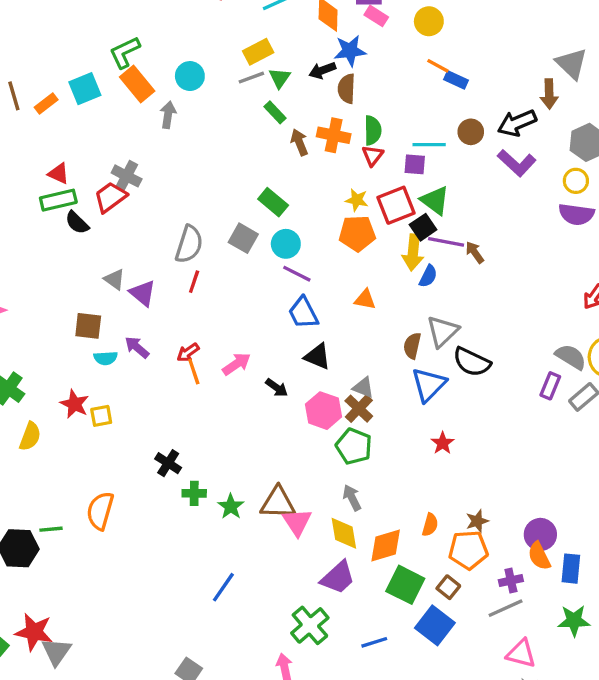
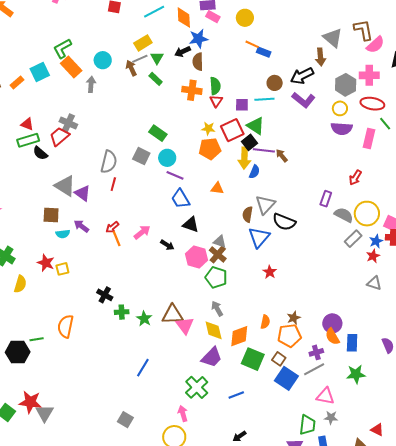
brown arrow: (299, 142) -> (131, 68), moved
cyan line: (429, 145) -> (264, 99), moved
gray triangle: (114, 279) -> (65, 186), size x1.6
purple rectangle: (550, 386) -> (326, 199), moved
blue square: (435, 625) -> (286, 378), moved

